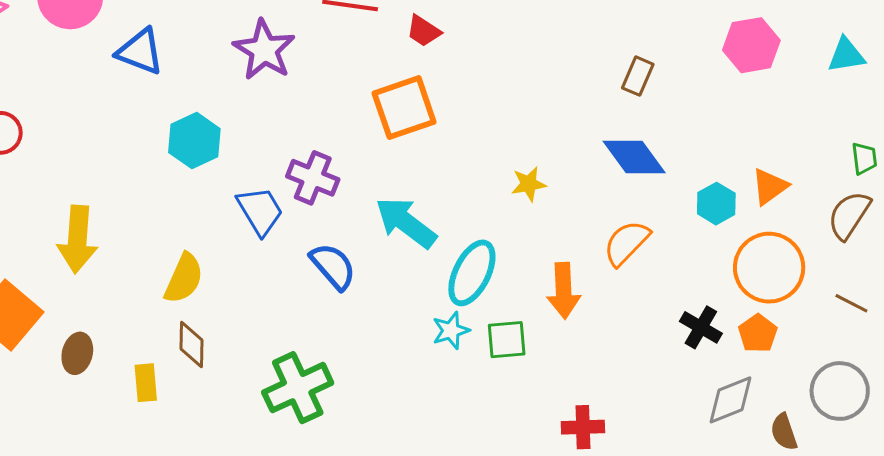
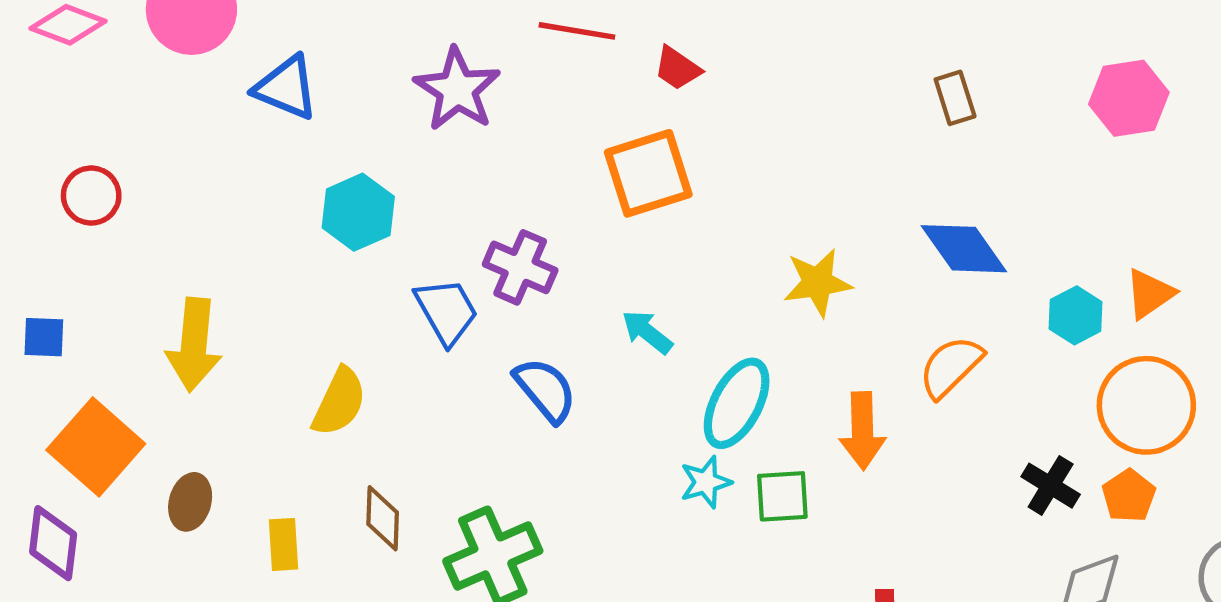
brown rectangle: (638, 76) -> (955, 98), moved, turned -42
yellow star: (529, 184) -> (818, 283), size x1.4
cyan arrow: (406, 223) -> (647, 332), size x0.6
brown diamond: (191, 345) -> (383, 518), moved

